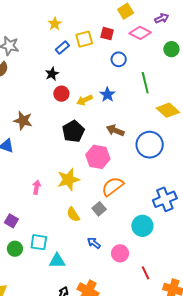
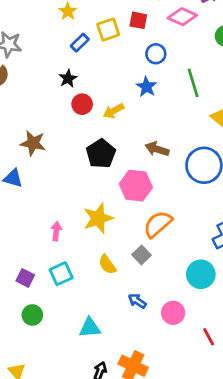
blue star: (107, 95) -> (146, 87), moved
cyan square: (39, 242) -> (61, 274), moved, turned -30

